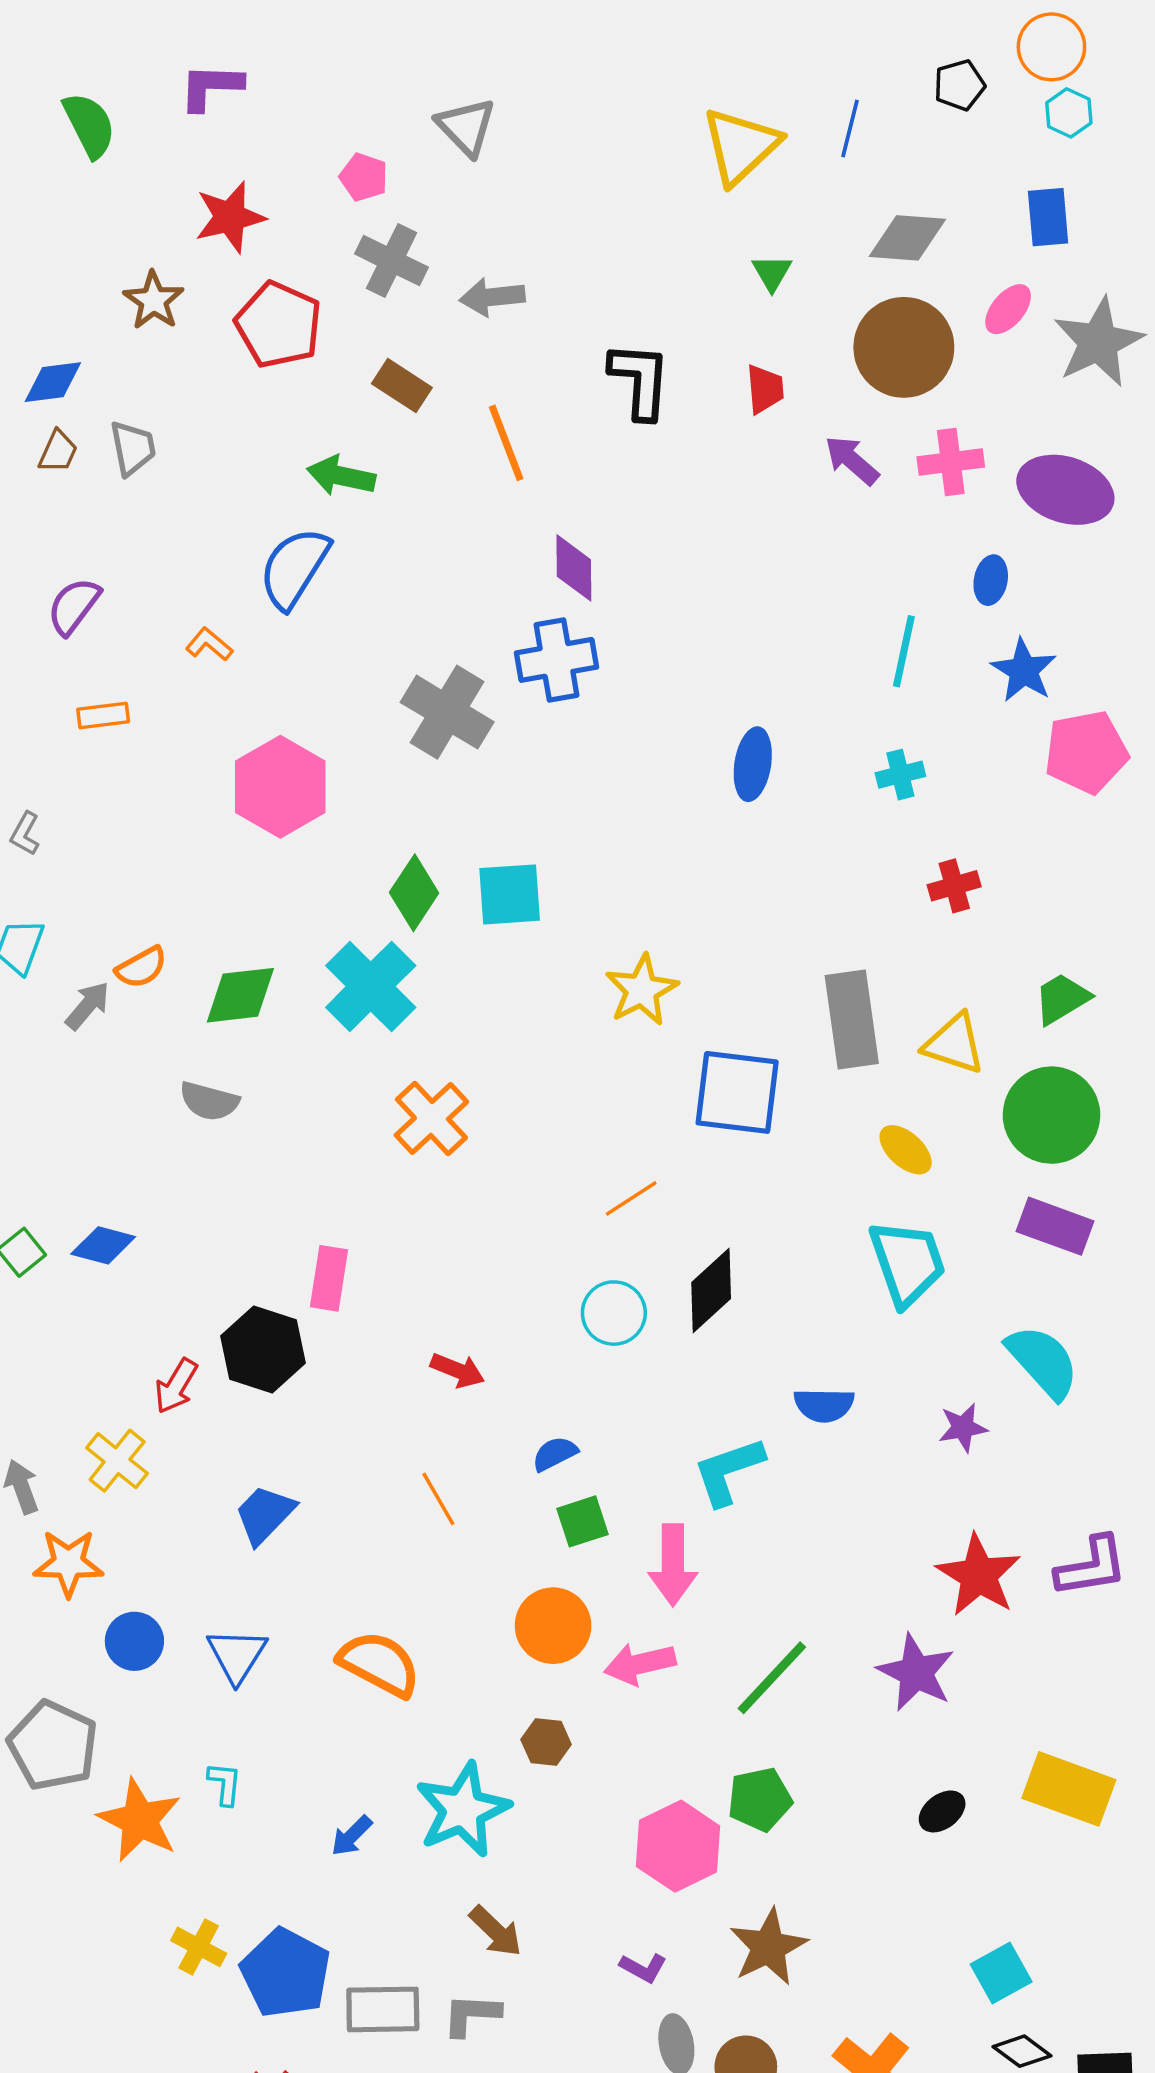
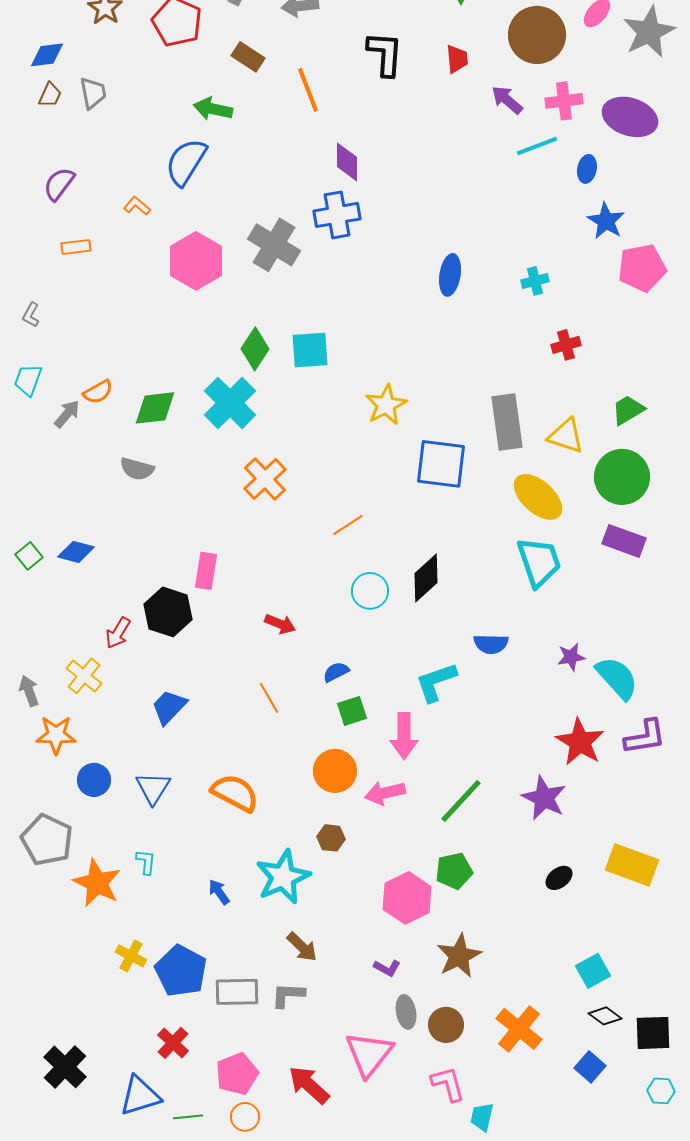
cyan line: (904, 651) -> (537, 146), moved, turned 57
pink hexagon: (280, 787) -> (196, 261), moved
yellow ellipse: (906, 1150) -> (538, 497), size x1.6
orange line: (631, 1198) -> (348, 525), moved
cyan semicircle: (1043, 1362) -> (617, 678), moved
blue arrow: (352, 1836) -> (219, 892), turned 100

